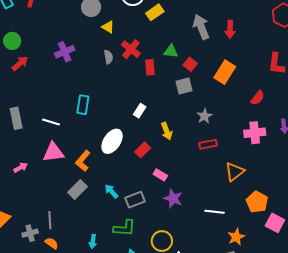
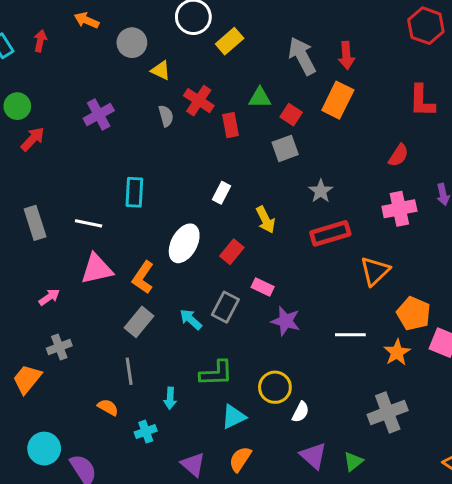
orange rectangle: (225, 72) -> (338, 100), moved
red rectangle: (208, 144) -> (330, 233), size x1.4
gray rectangle: (135, 200) -> (225, 307), moved, turned -36
gray line: (50, 220) -> (129, 371), moved
gray cross: (30, 233) -> (59, 347), moved
orange star: (236, 237) -> (397, 352), moved

